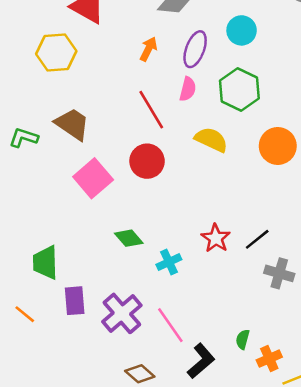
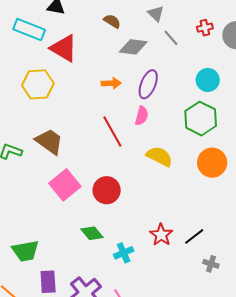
cyan circle: (242, 30) -> (208, 80), moved
orange arrow: (148, 49) -> (111, 83), turned 60
green hexagon: (239, 90) -> (201, 119), moved
red circle: (147, 161) -> (107, 190), moved
green trapezoid: (45, 262) -> (25, 251), turned -100
gray cross: (279, 273) -> (211, 264), size x0.7

